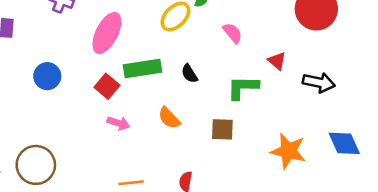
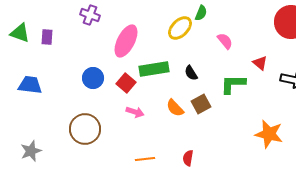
blue circle: (47, 76) -> (93, 78), moved
brown square: (222, 129) -> (201, 104), moved, turned -30
brown circle: (36, 165) -> (85, 129), moved

